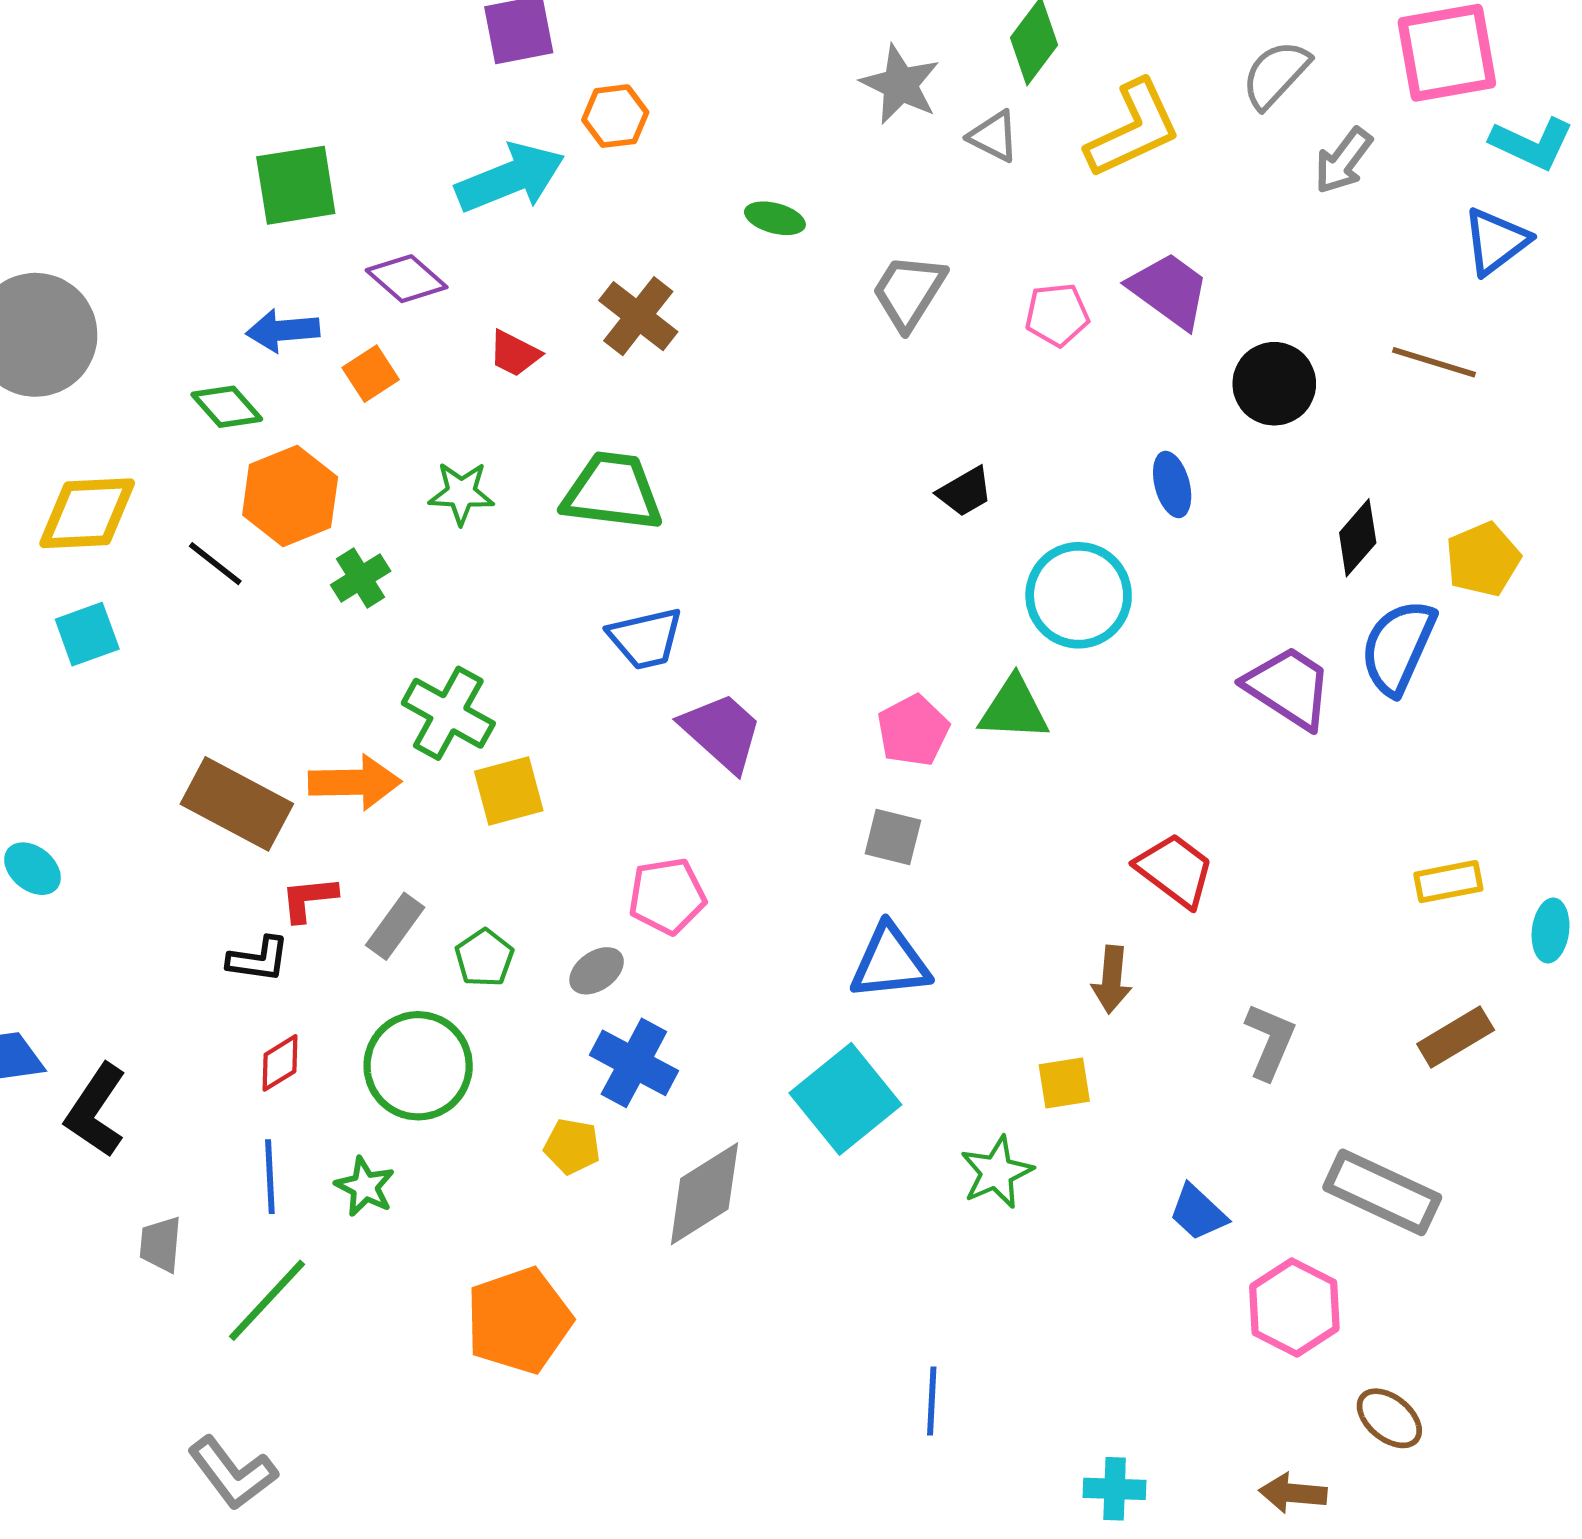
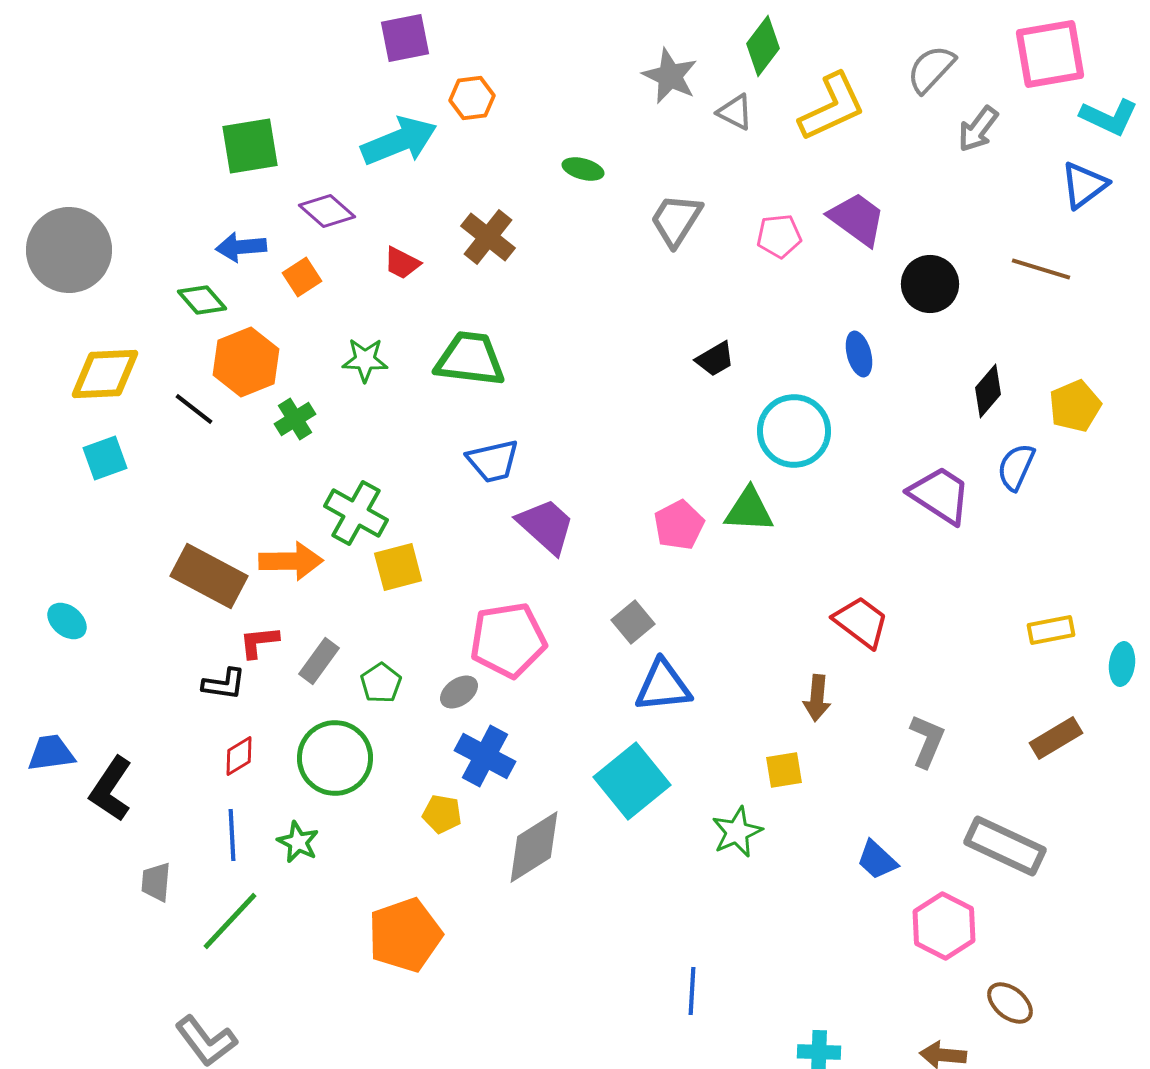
blue semicircle: (1398, 647) -> (1016, 467), size x0.7
gray square: (893, 837) -> (633, 622), moved, turned 36
pink pentagon: (667, 896) -> (508, 640), size x1.4

